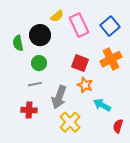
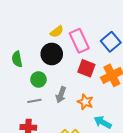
black circle: (40, 35) -> (52, 54), moved
red square: (80, 63) -> (86, 68), moved
gray arrow: (59, 97) -> (61, 95), moved, size x0.7

